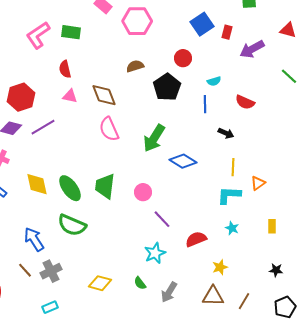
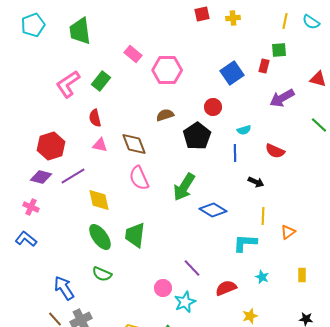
green rectangle: (71, 32) -> (101, 81), turned -60
red rectangle: (227, 32) -> (264, 66), moved
yellow diamond: (37, 184) -> (99, 200), moved
pink circle: (143, 192) -> (163, 288), moved
cyan L-shape: (229, 195) -> (245, 243), moved
green semicircle: (72, 225) -> (102, 274), size x0.7

